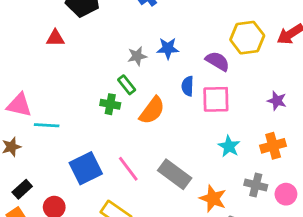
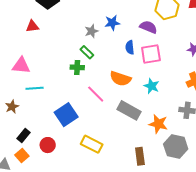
pink triangle: (19, 105) -> (21, 66), moved
orange semicircle: (152, 110) -> (120, 79), moved, turned 80
cyan star: (229, 146) -> (152, 86), moved
pink line: (128, 169) -> (96, 94), moved

